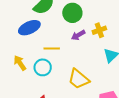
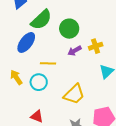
blue ellipse: (29, 28) -> (26, 42), turned -30
yellow trapezoid: (79, 79) -> (74, 94), turned -85

